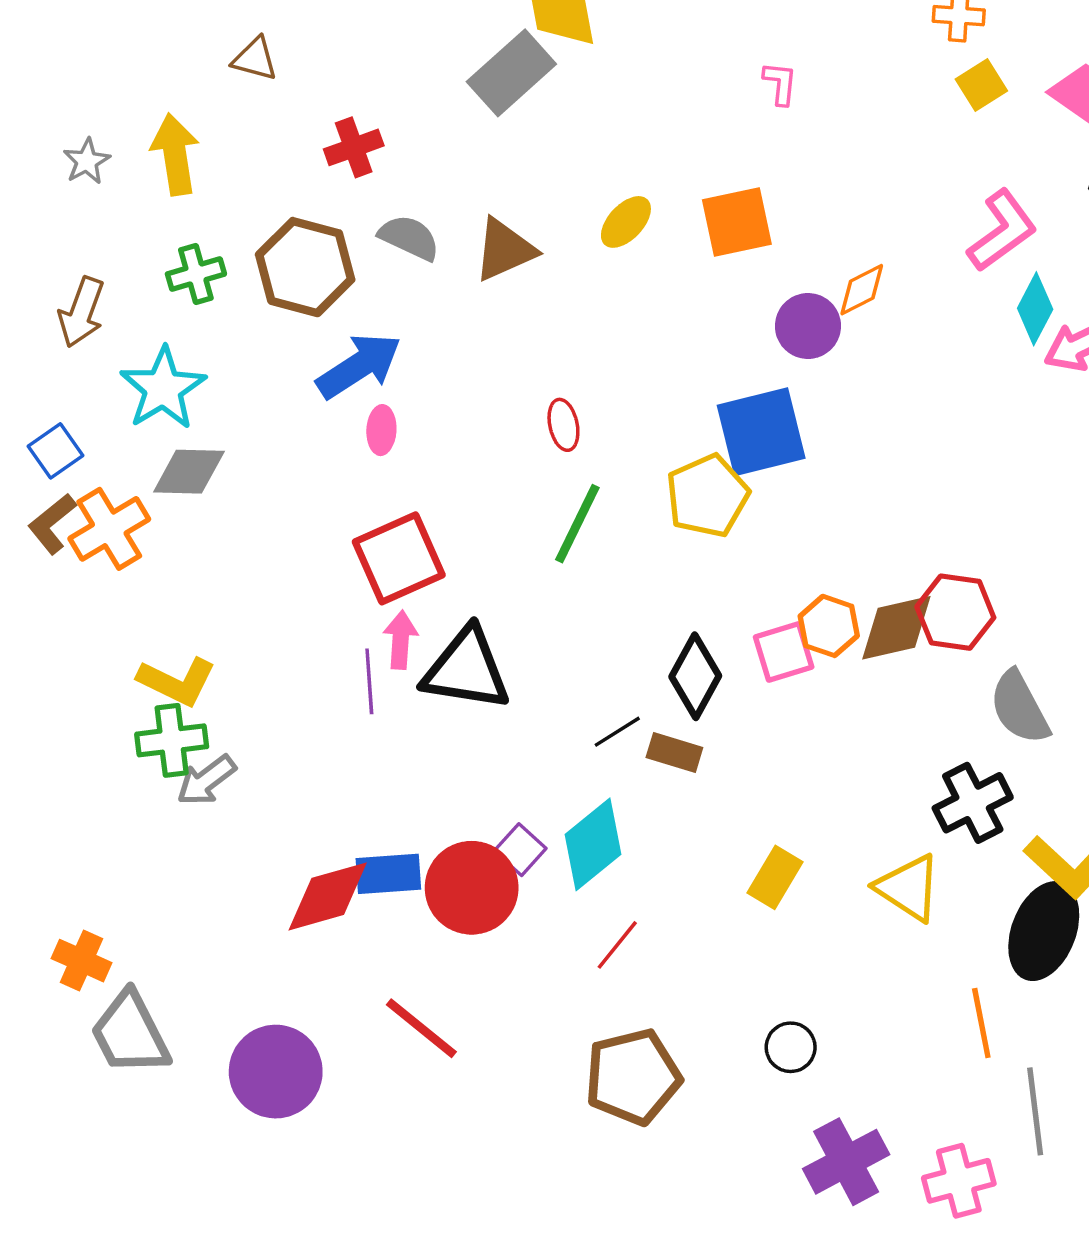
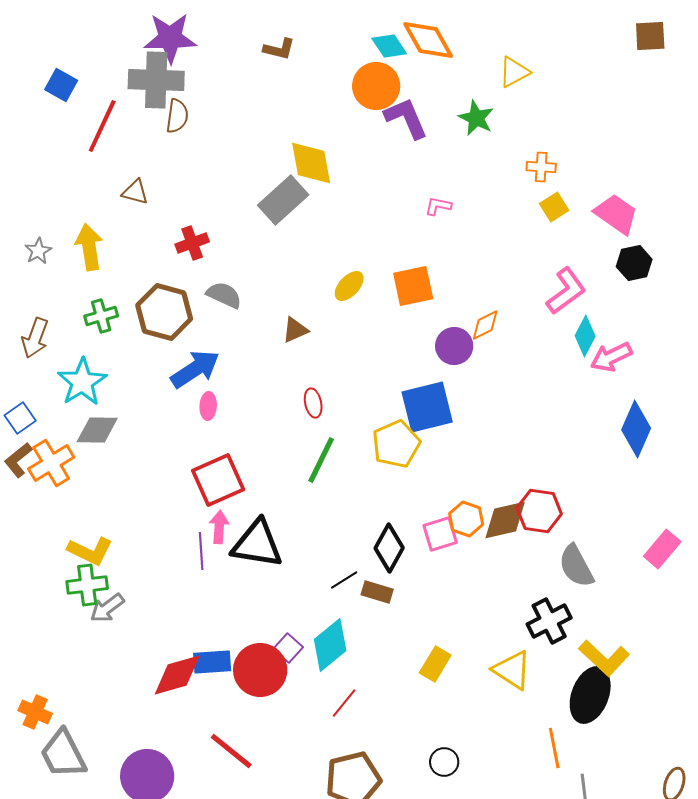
pink L-shape: (780, 83) -> (438, 206), turned -84
brown triangle: (505, 250) -> (295, 330), moved, size x0.7

